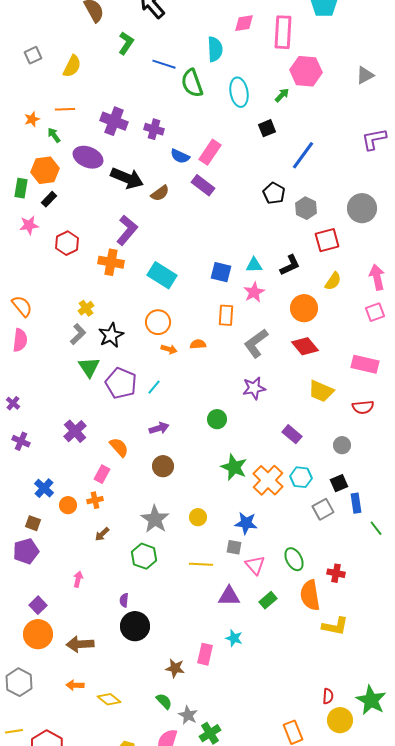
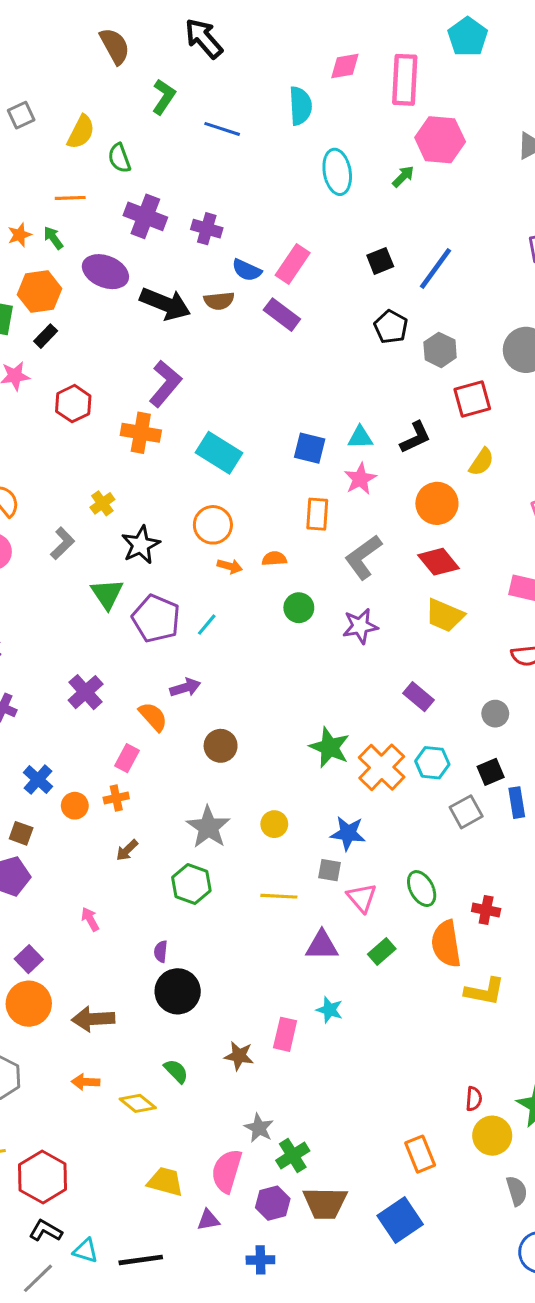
green semicircle: (192, 83) -> (119, 158), moved, size x0.7
orange star: (32, 119) -> (20, 235), moved
black square: (267, 128) -> (380, 261), moved
brown semicircle: (160, 193) -> (219, 301), moved, turned 30
gray L-shape: (78, 334) -> (63, 543), moved
yellow trapezoid: (321, 391) -> (445, 615), moved
green circle: (217, 419) -> (299, 608), moved
purple arrow: (159, 428) -> (185, 688), moved
pink arrow: (78, 579) -> (90, 919), turned -42
green semicircle: (164, 701) -> (176, 1071), moved

